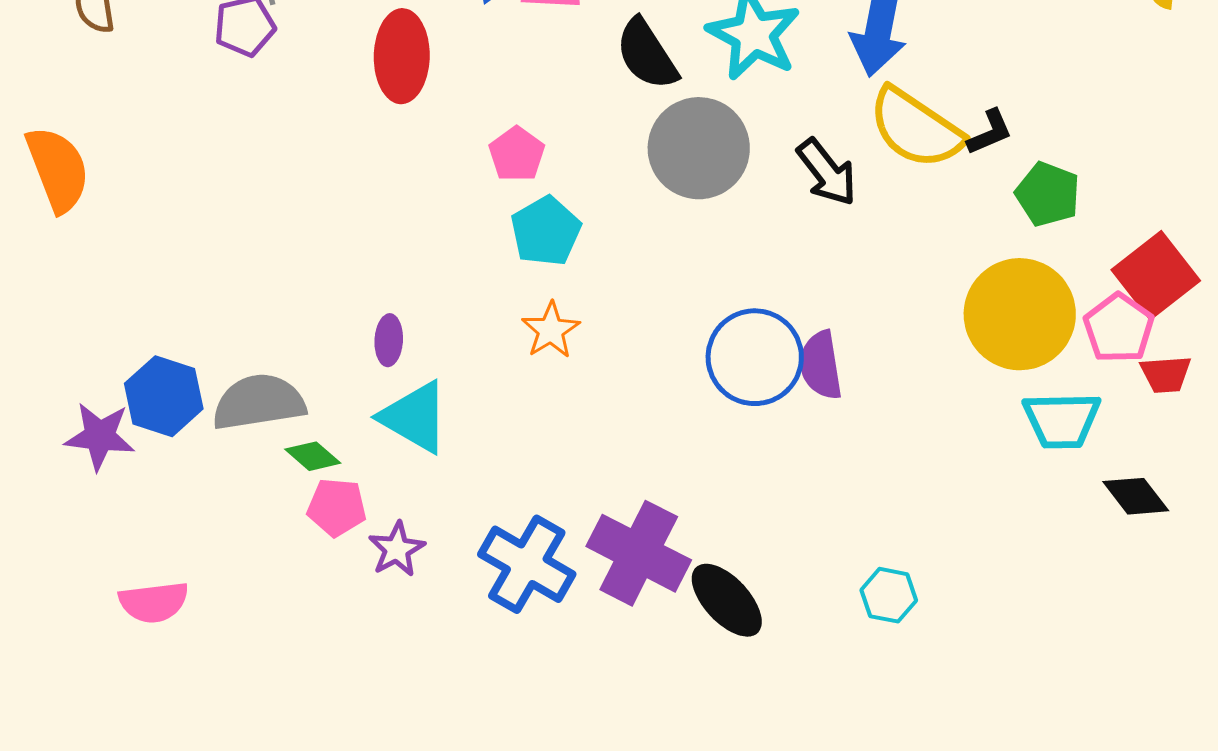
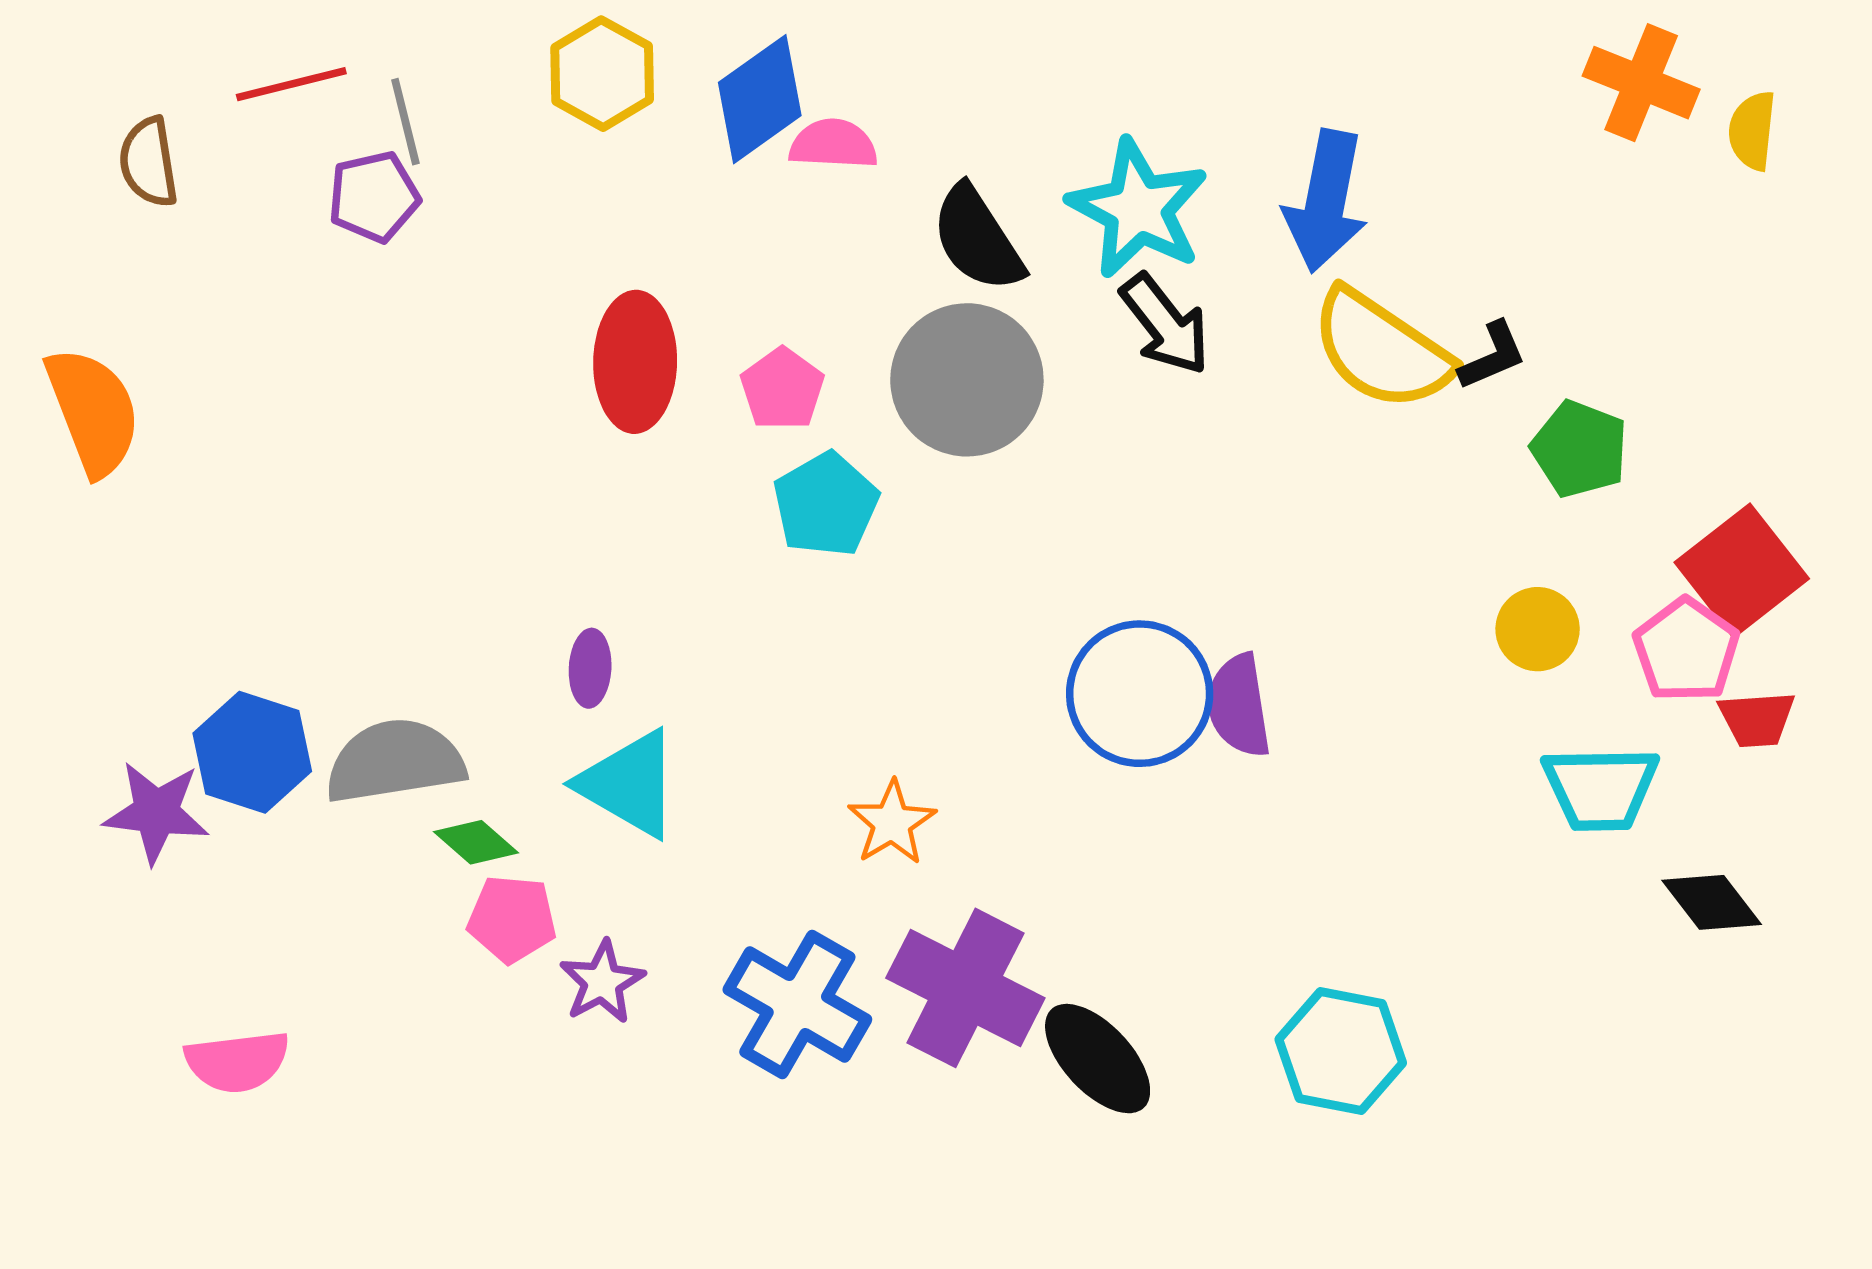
red ellipse: (402, 56) -> (635, 362), moved
gray circle: (699, 148) -> (967, 380), moved
black arrow: (827, 172) -> (1165, 324), moved
yellow circle: (1020, 314) -> (1538, 629), size x0.5
orange star: (551, 330) -> (892, 823), moved
cyan hexagon: (889, 595) -> (1341, 1051), size x1.5

